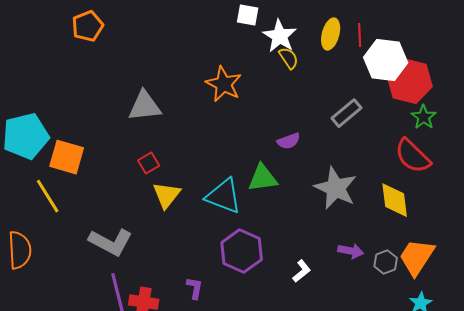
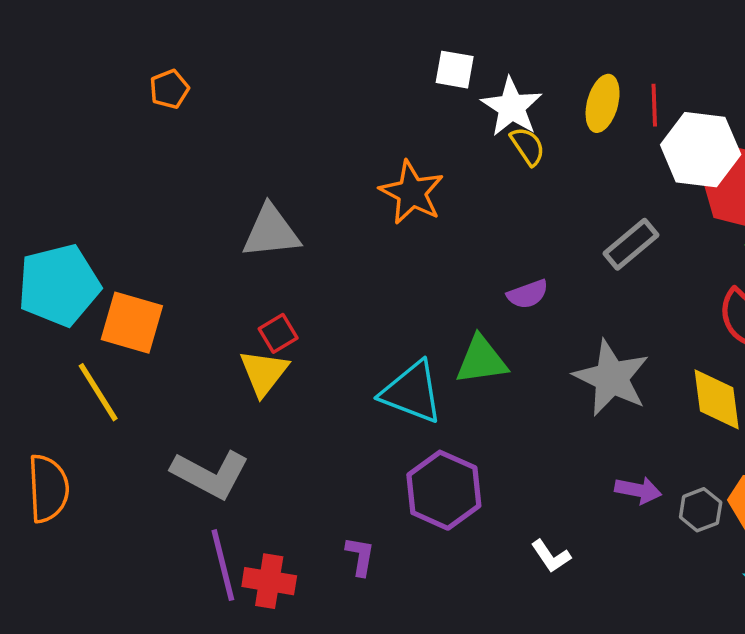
orange pentagon: (88, 26) -> (169, 89), size x0.7
yellow triangle: (167, 195) -> (264, 373), moved
white L-shape: (302, 271) -> (551, 556), moved, turned 95

